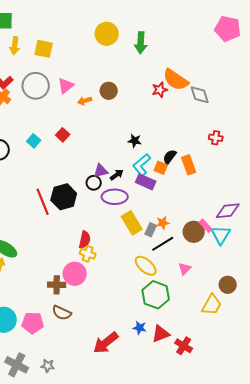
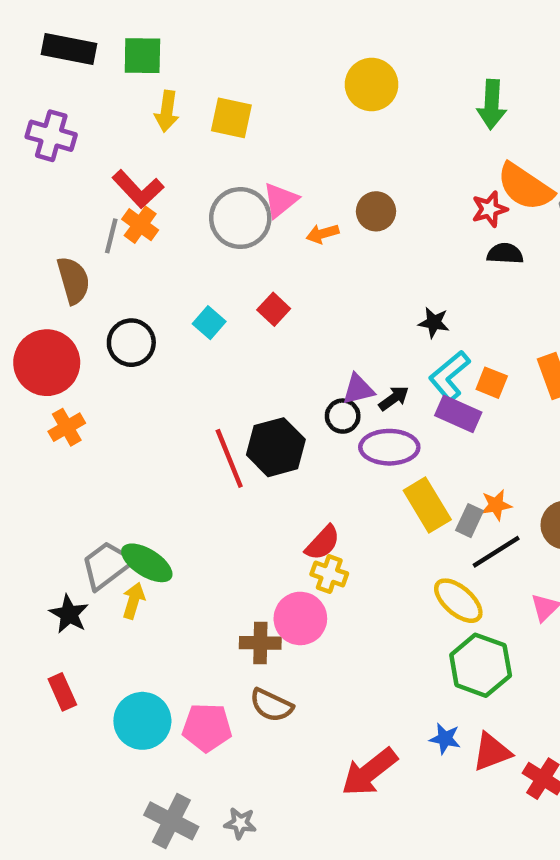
green arrow: (141, 43) -> (492, 105), moved
gray circle: (36, 86) -> (240, 218), moved
black semicircle: (170, 157) -> (505, 254), moved, turned 56
red semicircle: (85, 240) -> (323, 543), turned 30

